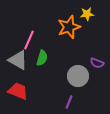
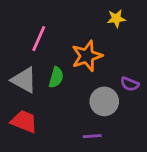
orange star: (69, 27) -> (87, 56), moved
pink line: (29, 40) -> (39, 39), moved
purple line: (69, 102) -> (92, 136), turned 64

